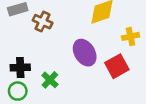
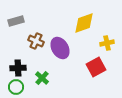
brown cross: (42, 22) -> (36, 41), moved
purple ellipse: (85, 53) -> (60, 48), moved

